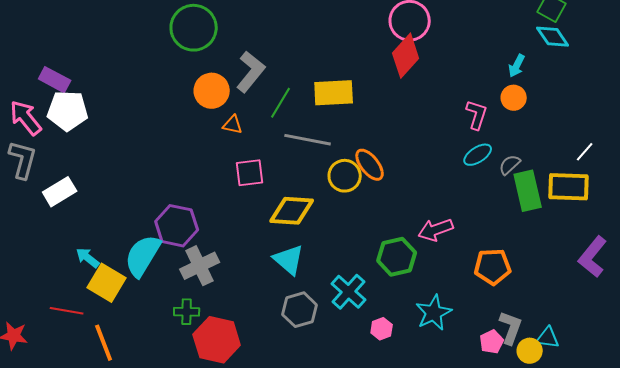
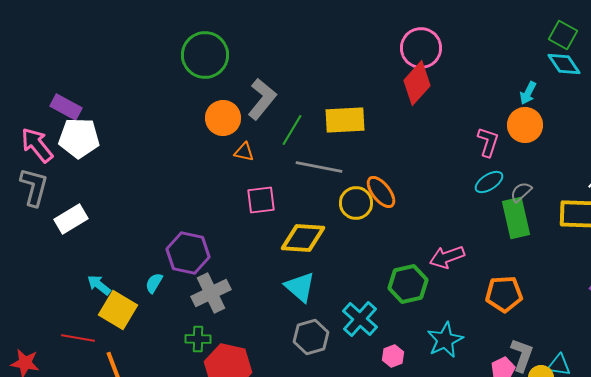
orange circle: (514, 98) -> (525, 125), size x1.4
green rectangle: (528, 191) -> (516, 218), moved
cyan semicircle: (143, 256) -> (154, 283), size x0.5

